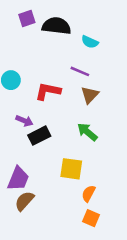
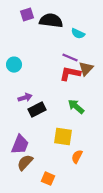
red L-shape: (48, 91) -> (70, 74), moved
brown triangle: (90, 95) -> (86, 69), moved
purple arrow: (24, 121) -> (25, 98), turned -40
orange square: (91, 218) -> (48, 179), moved

